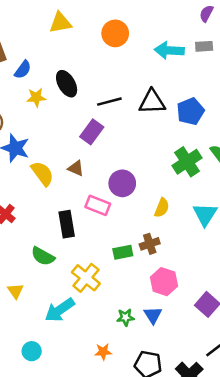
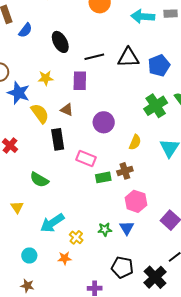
yellow star: (36, 97) -> (46, 78), moved
purple rectangle: (92, 132) -> (80, 81), turned -36
pink rectangle: (98, 205) -> (86, 159), moved
black rectangle: (67, 224) -> (58, 139), moved
yellow cross: (86, 278) -> (76, 237), moved, size x0.6
orange star: (103, 352) -> (65, 258), moved

